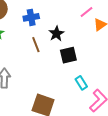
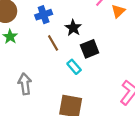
cyan rectangle: (81, 83) -> (74, 67), moved

